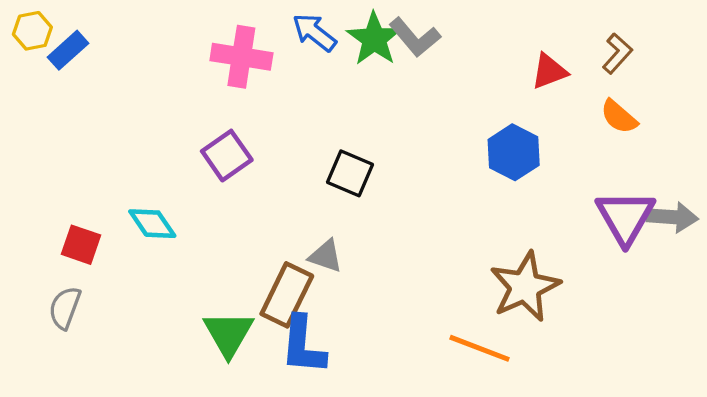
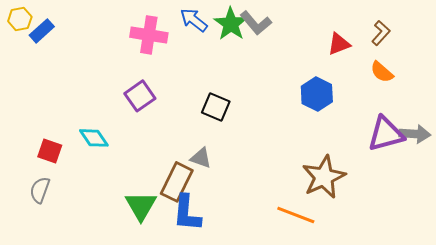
purple triangle: (625, 217) -> (386, 134), turned 45

